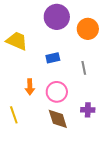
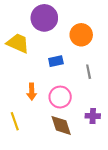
purple circle: (57, 17) -> (44, 18), moved
orange circle: (88, 29) -> (81, 35), moved

